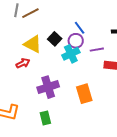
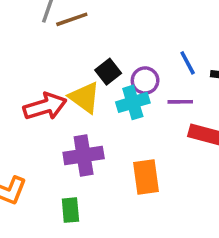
blue line: (80, 28) -> (188, 63), moved
yellow triangle: (33, 44) -> (84, 97), moved
red arrow: (23, 63) -> (45, 106), size x1.6

